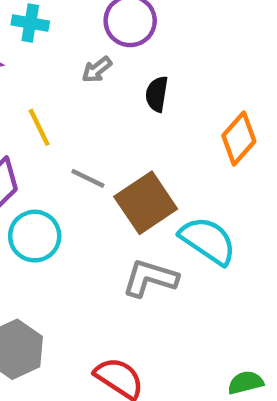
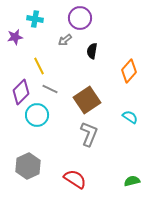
gray line: (88, 178) -> (50, 89), moved
cyan semicircle: (208, 241) -> (130, 117), moved, size x0.6
gray L-shape: (150, 278) -> (89, 134), turned 95

